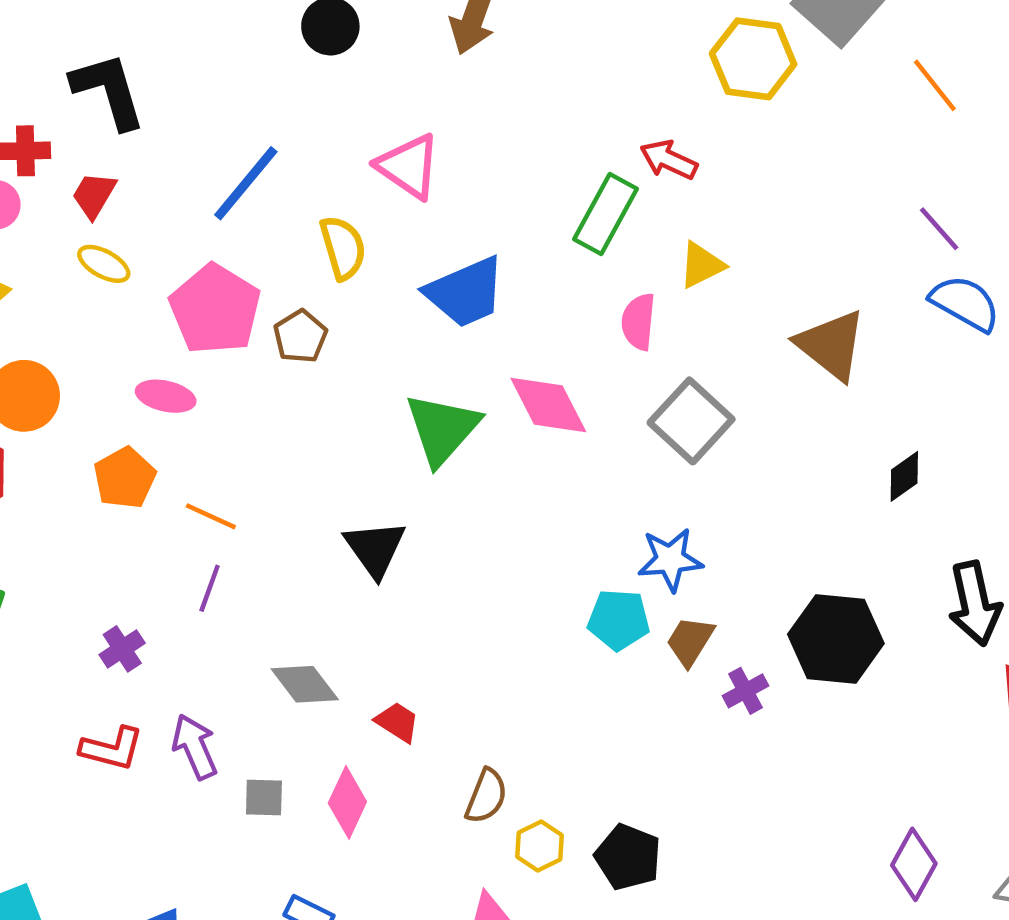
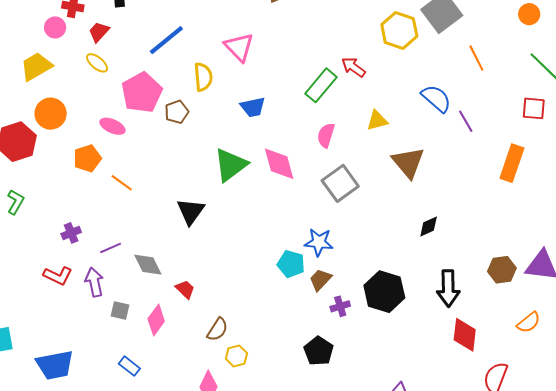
yellow triangle: (702, 265) -> (377, 120), moved
blue trapezoid: (465, 292) -> (253, 107), size x0.7
blue semicircle: (965, 303) -> (436, 98), moved
purple line: (210, 588) -> (111, 248), moved, turned 35
black pentagon: (628, 857) -> (319, 351), moved

